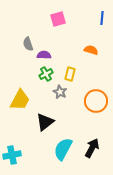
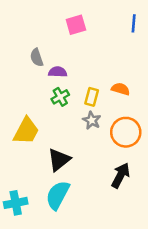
orange semicircle: (91, 50) -> (121, 89), moved
gray star: (60, 92) -> (92, 120), moved
black arrow: (92, 148) -> (121, 175), moved
cyan semicircle: (63, 149) -> (58, 195), moved

